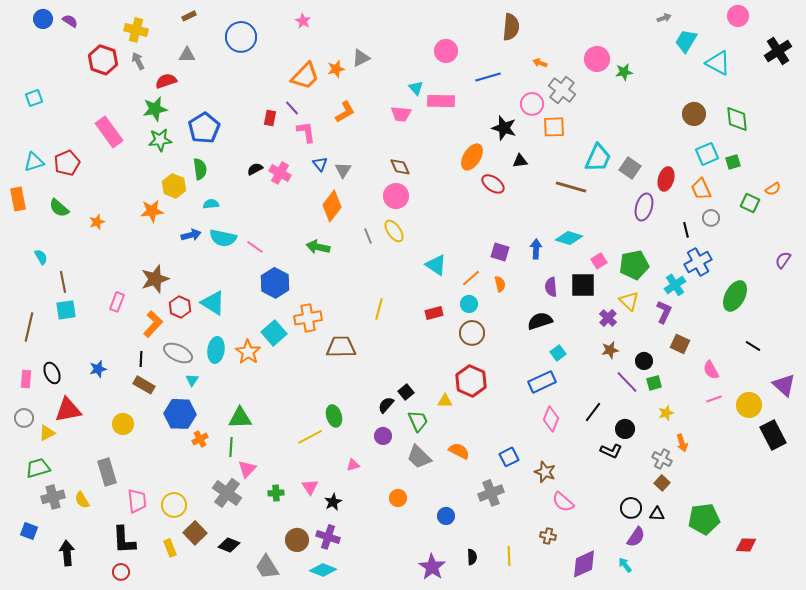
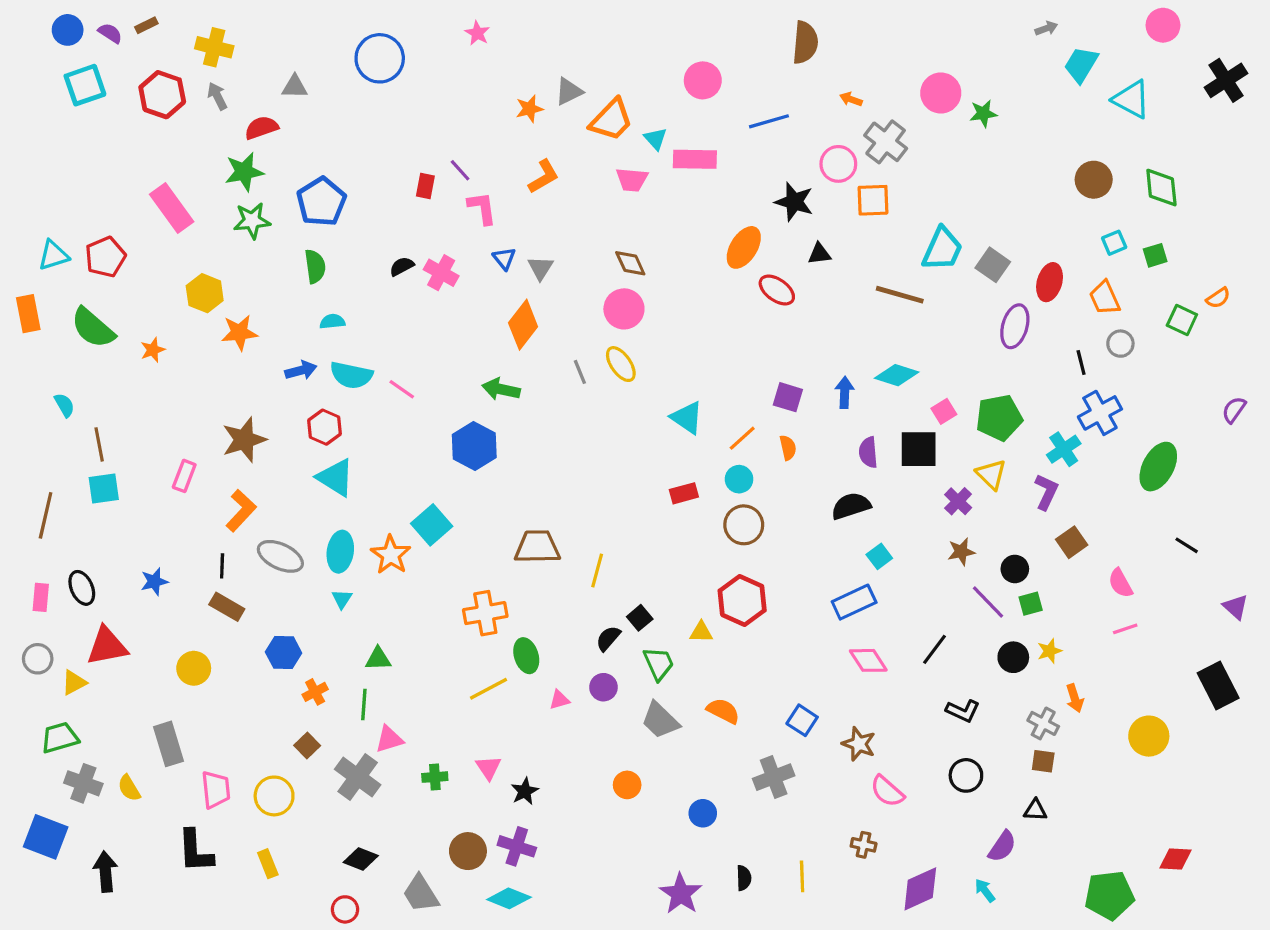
brown rectangle: (189, 16) -> (146, 25), moved
orange trapezoid: (305, 76) -> (611, 120), moved
cyan square: (34, 98) -> (85, 85), moved, size x1.5
cyan square: (707, 154) -> (1114, 243), size x0.7
yellow hexagon: (174, 186) -> (205, 293), moved
green semicircle: (59, 208) -> (93, 328), size x1.4
blue hexagon: (275, 283) -> (474, 446), moved
red hexagon: (180, 307) -> (325, 427), moved
yellow line: (379, 309) -> (597, 571), moved
orange cross: (308, 318) -> (485, 613), moved
brown square: (680, 344) -> (1072, 542), turned 30
cyan triangle: (192, 380) -> (342, 599), moved
purple triangle: (784, 385) -> (1235, 607), size x0.7
yellow circle: (749, 405) -> (1149, 736), moved
blue hexagon: (180, 414) -> (284, 653), size x0.7
green triangle: (240, 418) -> (378, 659), size x0.7
pink diamond: (551, 419) -> (868, 660), turned -55
black circle: (625, 429) -> (1013, 657), moved
blue square: (509, 457) -> (802, 720), turned -30
pink triangle: (353, 465) -> (559, 700), moved
pink triangle: (247, 469) -> (389, 739), turned 30
brown square: (662, 483) -> (1043, 761), turned -35
gray cross: (53, 497) -> (83, 783), turned 35
black circle: (631, 508) -> (966, 775), moved
green pentagon: (704, 519) -> (1109, 895), moved
blue square: (29, 531) -> (46, 837), size x1.6
brown square: (195, 533) -> (307, 745), moved, size x0.7
red circle: (121, 572) -> (345, 909), moved

